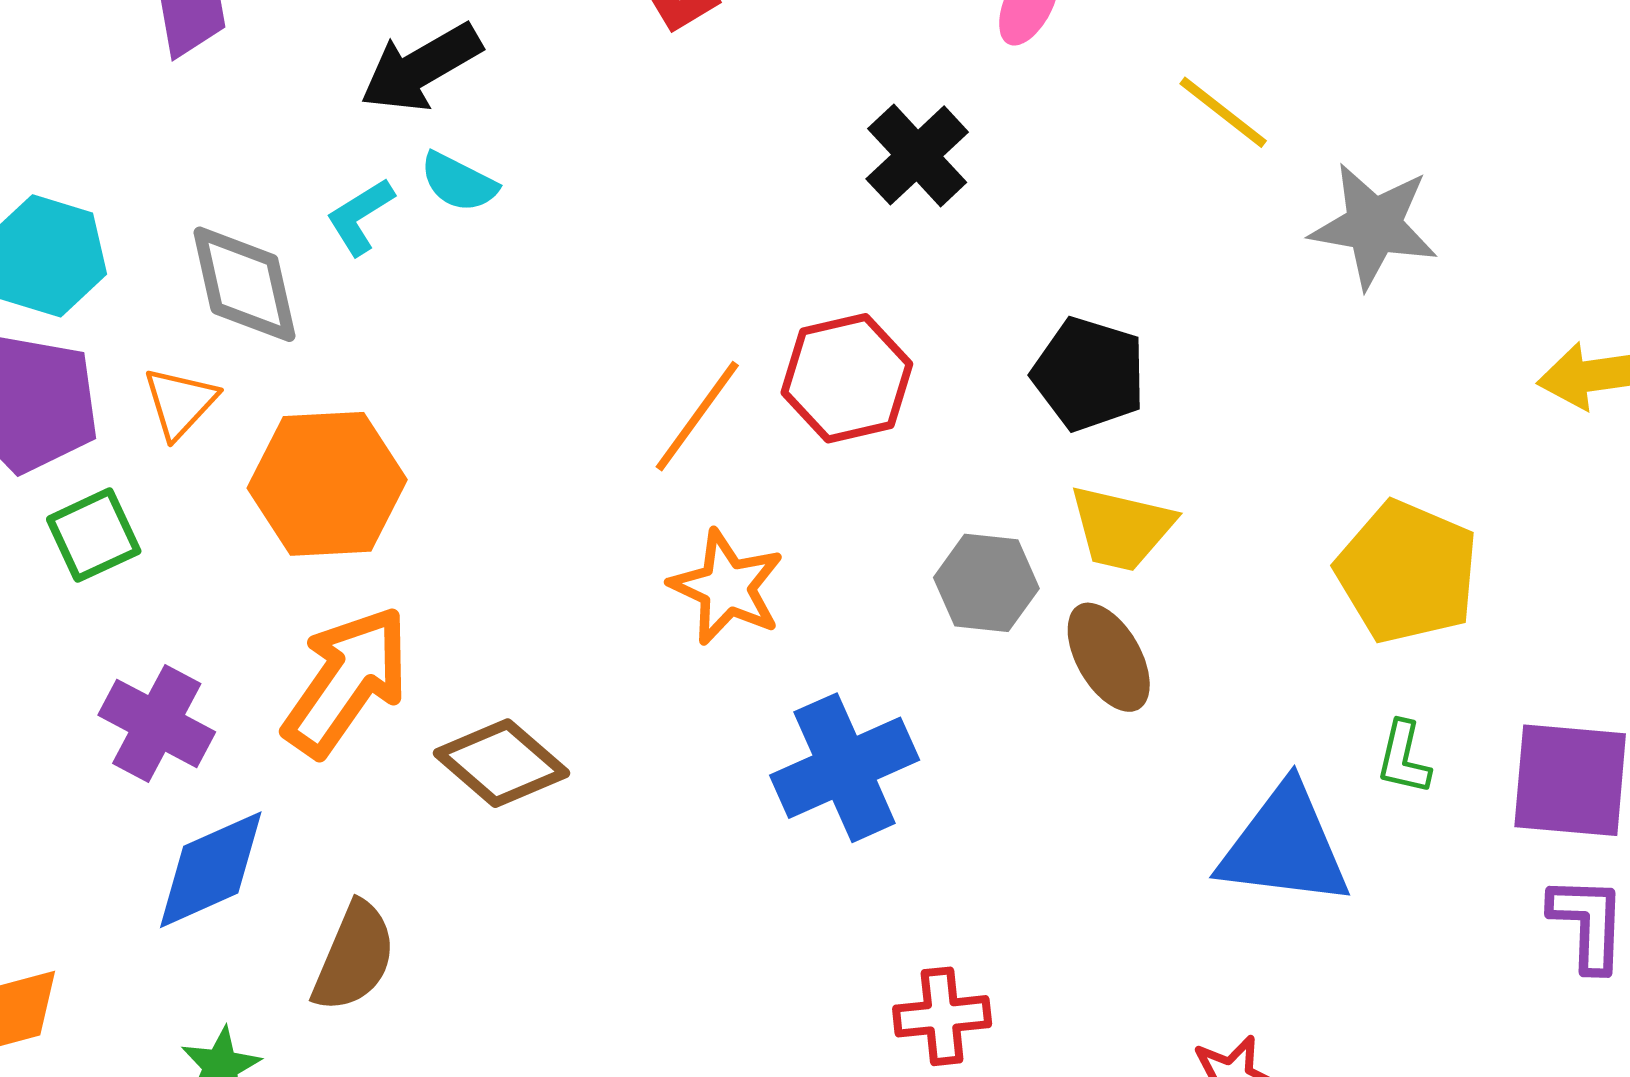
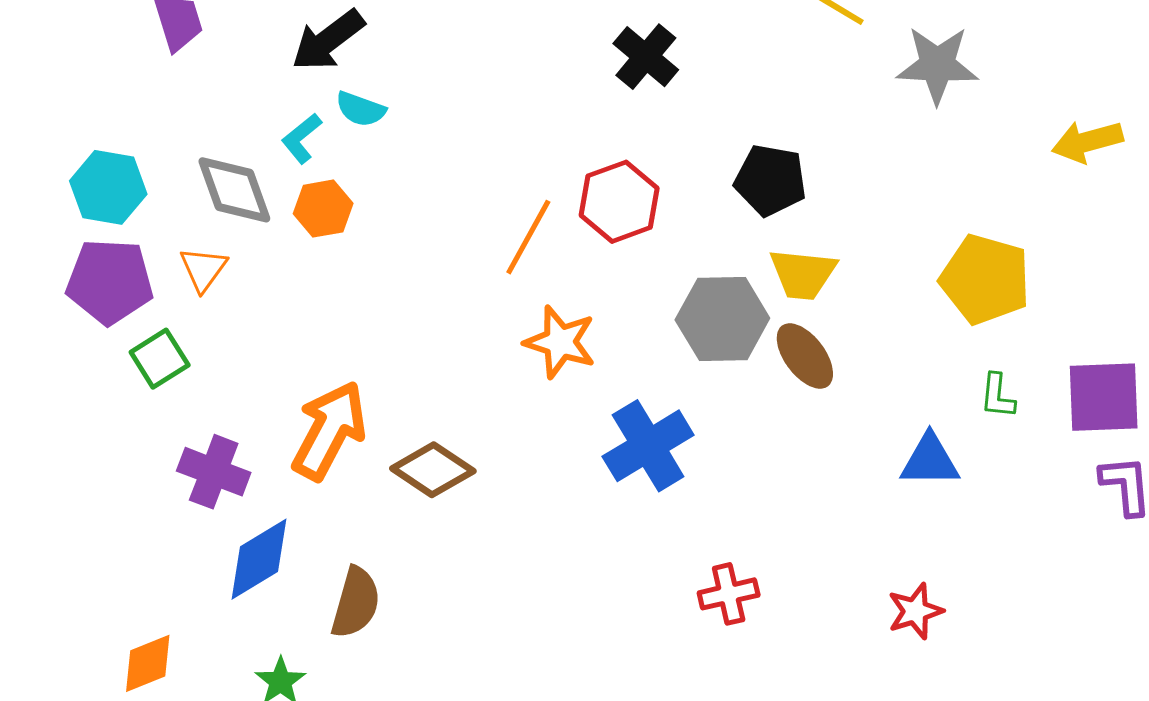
orange hexagon: (327, 484) -> (323, 209), moved, size x0.6
gray hexagon: (986, 583) -> (722, 319), size x1.4
blue triangle: (1285, 846) -> (930, 460), size x0.7

